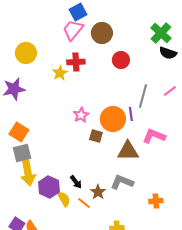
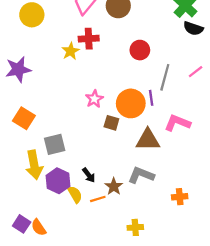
yellow circle: (26, 53) -> (32, 15), moved
red circle: (121, 60) -> (140, 50), moved
gray square: (22, 153) -> (55, 144), moved
orange line: (84, 203) -> (98, 199), turned -56

